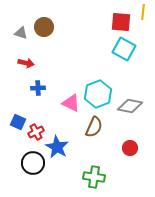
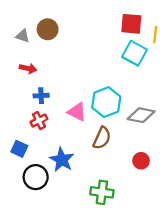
yellow line: (143, 12) -> (155, 35), moved
blue square: (18, 122) -> (19, 149), moved
red cross: (36, 132) -> (39, 121), moved

